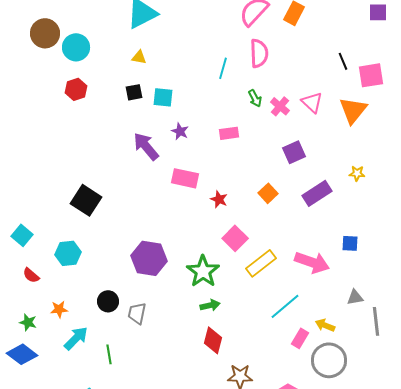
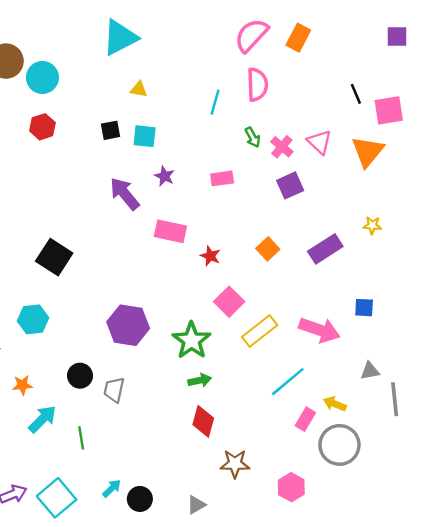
yellow triangle: (139, 57) -> (139, 89), moved
purple square: (294, 152) -> (290, 185), moved

